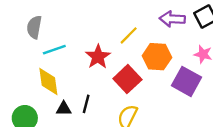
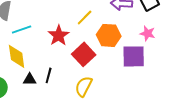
purple square: (186, 81) -> (134, 56), turned -30

